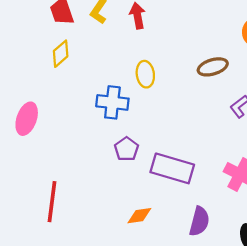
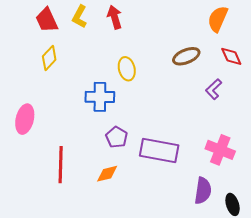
red line: (52, 202) -> (61, 165), moved
orange diamond: (139, 216) -> (107, 174), moved
purple semicircle: (199, 221) -> (203, 191), moved

